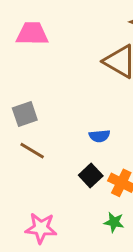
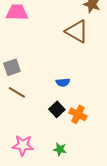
green star: (114, 222) -> (60, 149), moved

